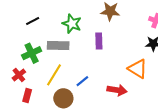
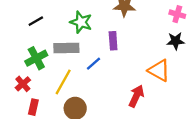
blue line: (82, 81) -> (94, 64), moved
red arrow: (117, 90) -> (136, 96), turned -72

